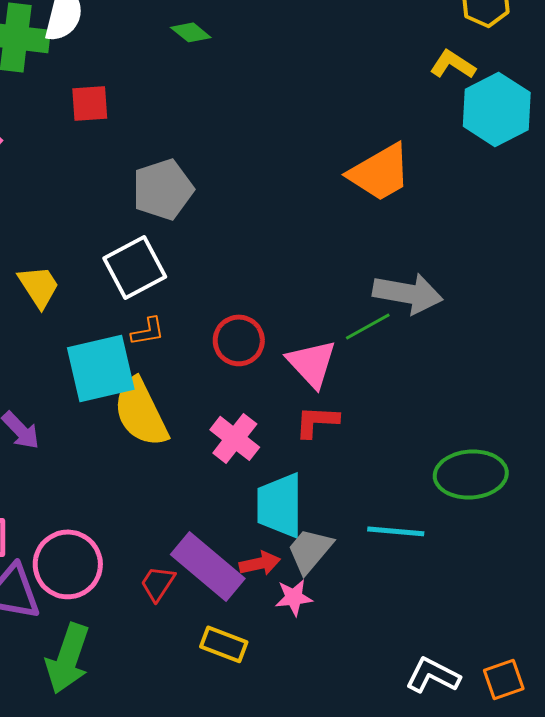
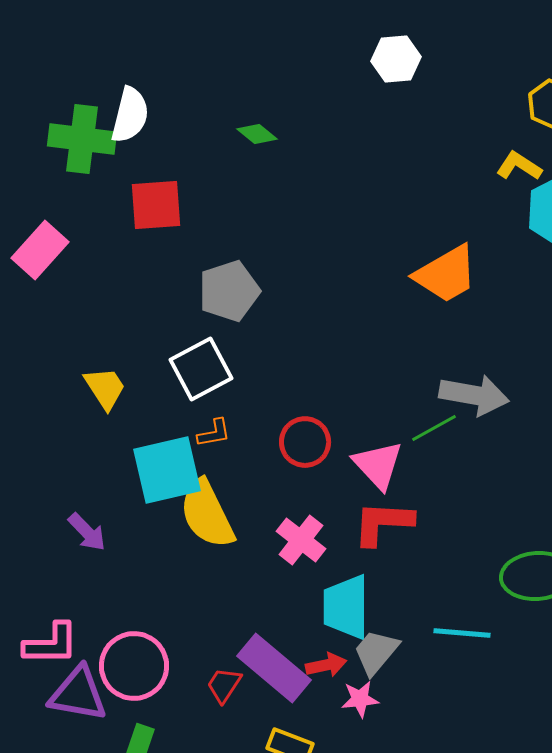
red square: (90, 103) -> (156, 205), size x1.4
red L-shape: (317, 421) -> (383, 523), size x1.4

